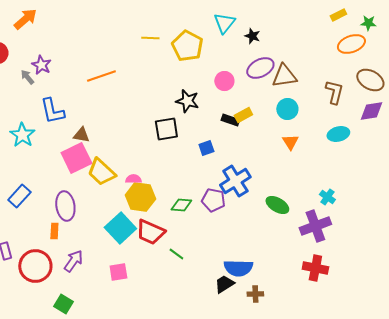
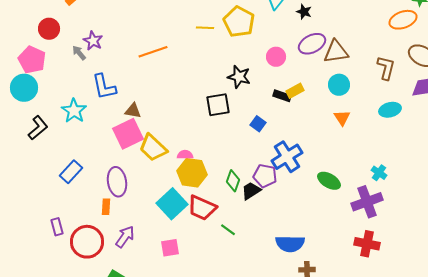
yellow line: (150, 38) -> (205, 28), moved
blue square: (206, 148) -> (258, 124), turned -35
green diamond: (181, 205) -> (233, 181), turned -75
black trapezoid: (224, 284) -> (251, 191), moved

